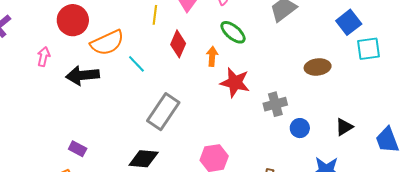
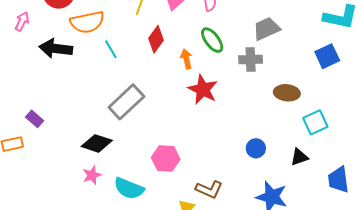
cyan square: (369, 49) -> (315, 122), moved, turned -30
orange arrow: (212, 56) -> (186, 59), turned -30
gray cross: (275, 104) -> (251, 60), moved

